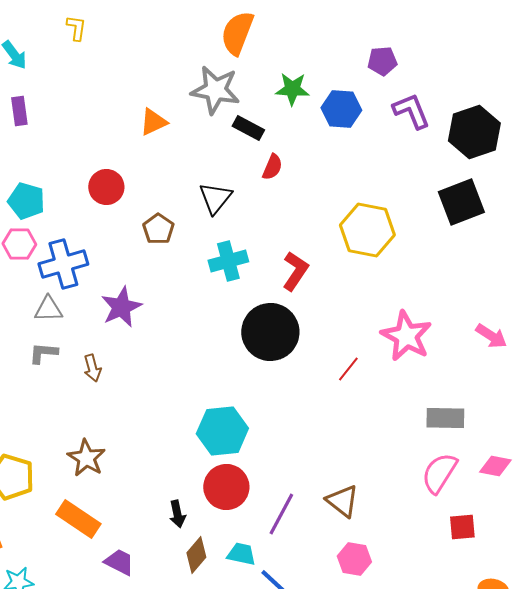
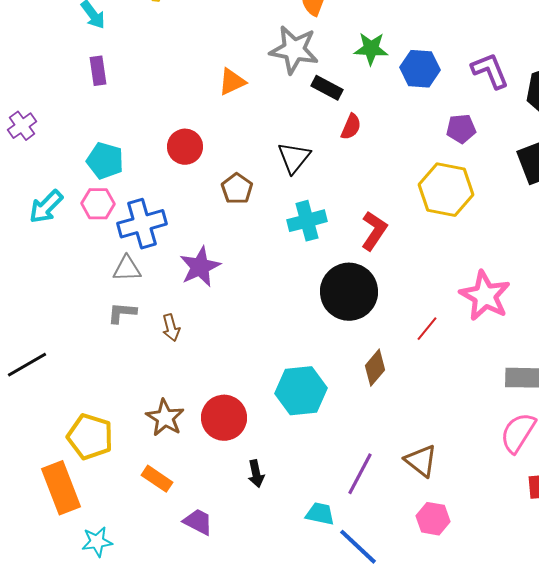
purple pentagon: (382, 61) -> (461, 129), moved
red circle: (226, 487) -> (224, 418), moved
orange rectangle: (78, 519) -> (157, 479), size x0.7
brown diamond: (196, 555) -> (375, 368), moved

